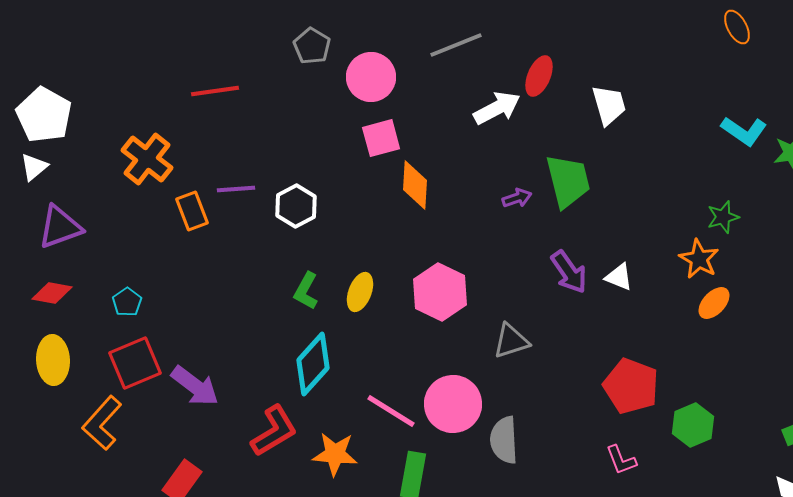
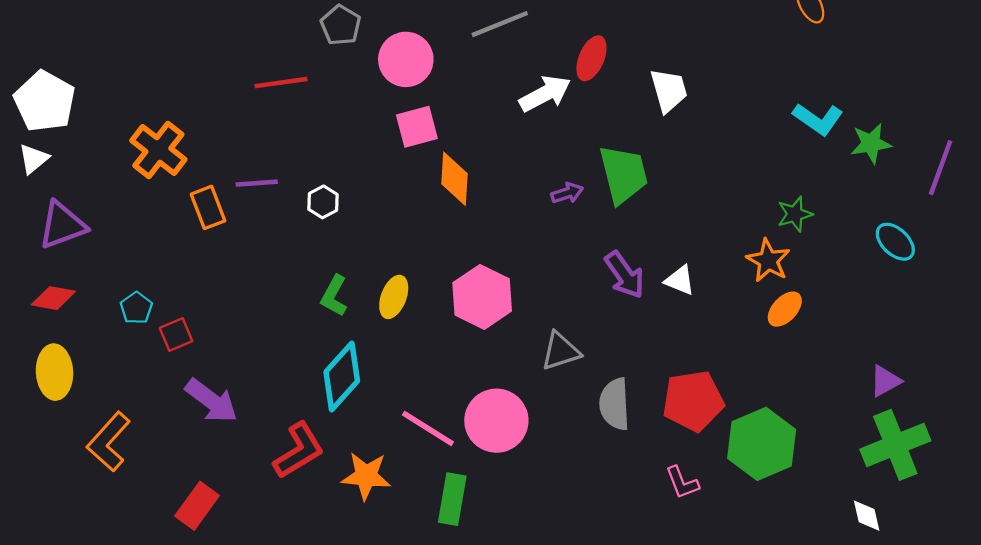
red line: (215, 91) -> (281, 83), moved
white hexagon: (296, 206) -> (323, 202), size x0.7
red square: (135, 363) -> (176, 335), moved, size x0.6
red pentagon: (631, 386) -> (693, 401), turned -30
green hexagon: (693, 425) -> (762, 444), size x1.5
gray semicircle: (504, 440) -> (615, 404), moved

